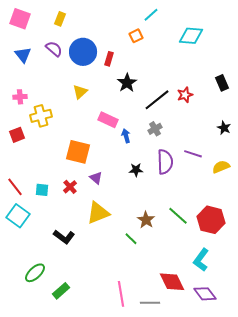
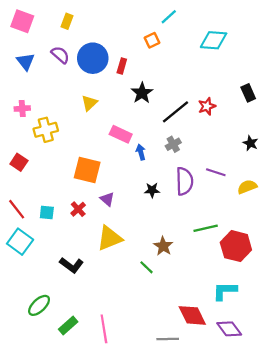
red square: (17, 135) -> (19, 162), moved, turned -35
green line: (178, 216) -> (206, 228), moved, turned -55
cyan L-shape: (201, 260) -> (225, 291), turned 55
pink line: (121, 294) -> (104, 329), moved

